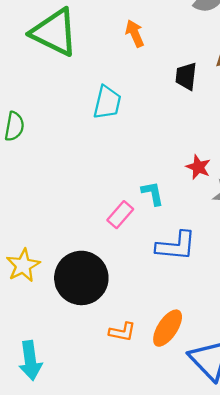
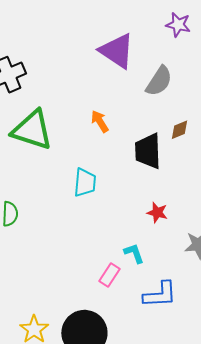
black trapezoid: (186, 76) -> (148, 151), size x1.5
red star: (198, 167) -> (157, 213), moved

